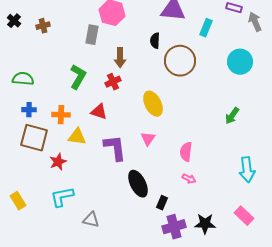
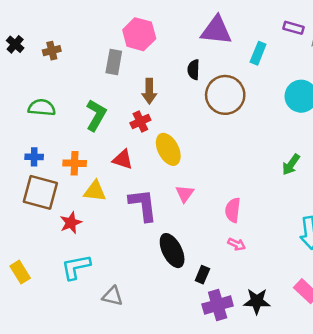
green semicircle: (23, 79) -> (42, 108), moved
yellow ellipse: (153, 104) -> (168, 149), moved

